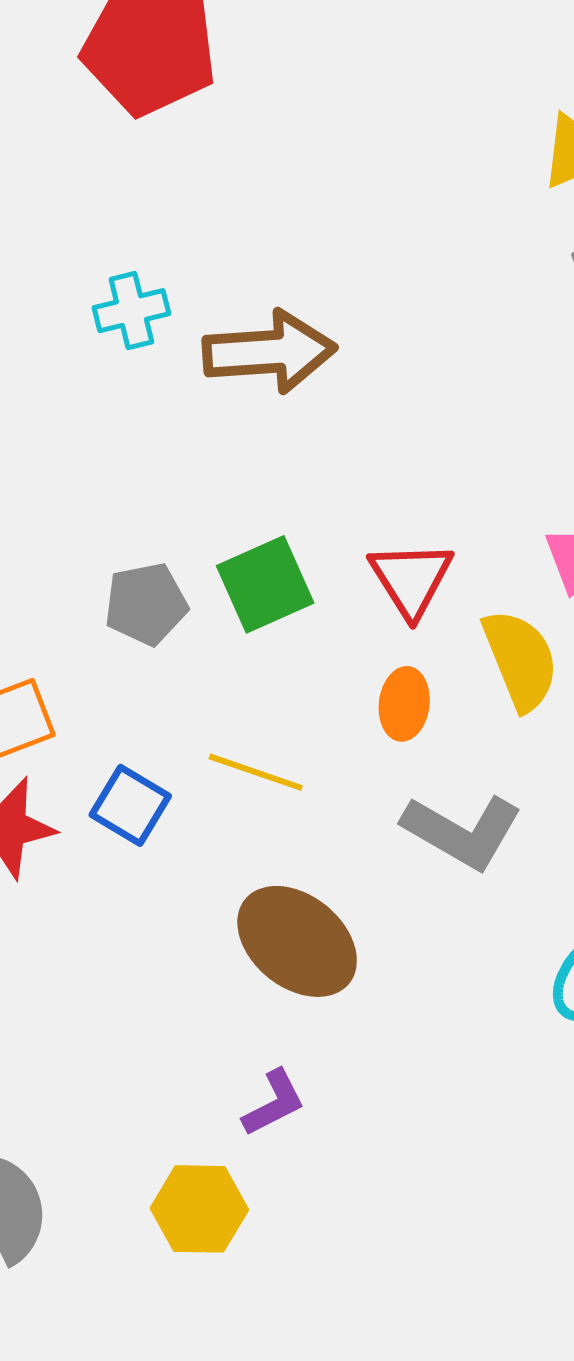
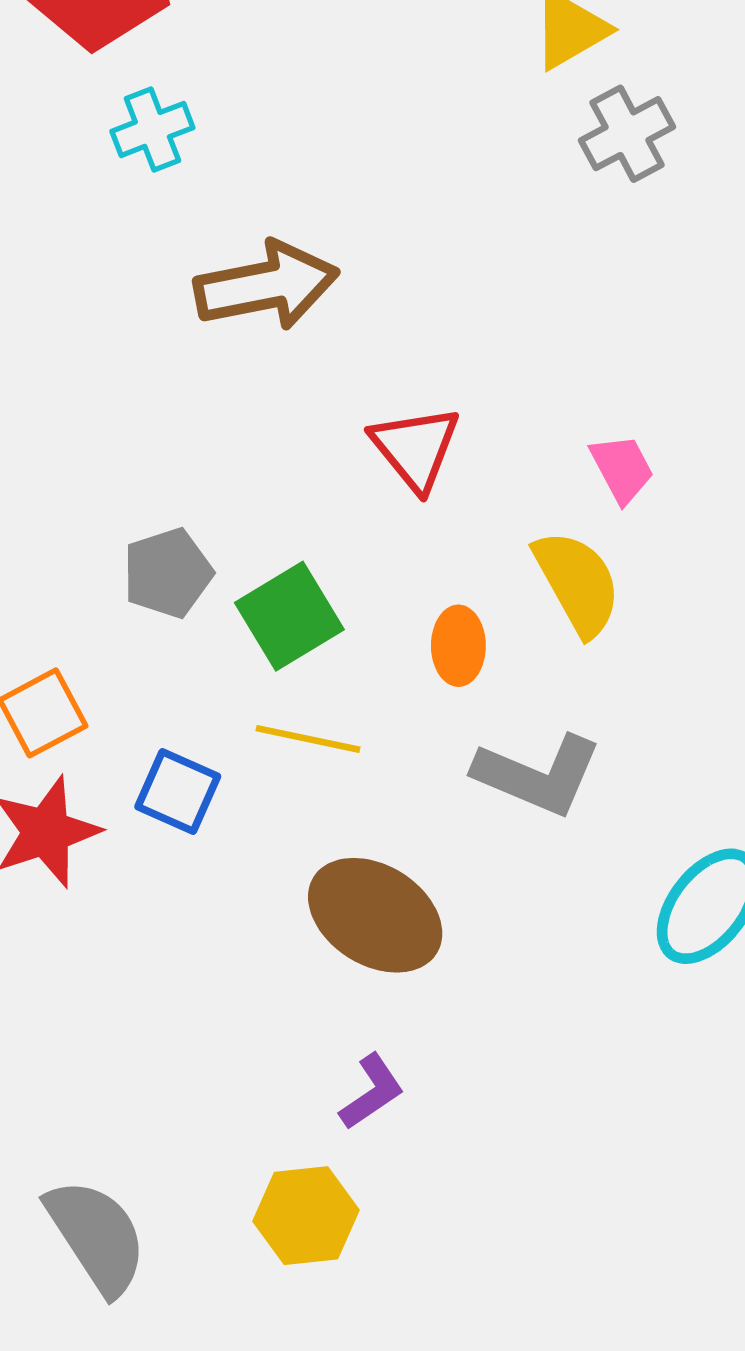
cyan cross: (131, 311) -> (152, 129), moved
red triangle: (411, 579) -> (415, 448), moved
green square: (265, 584) -> (289, 616), moved

